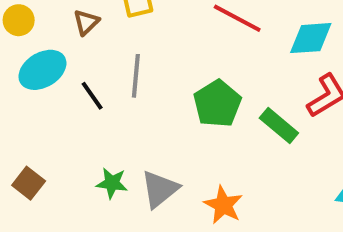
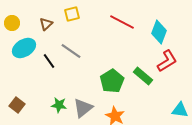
cyan diamond: (311, 38) -> (159, 32), turned -65
gray line: (136, 76) -> (71, 51), turned -60
green pentagon: (217, 104) -> (112, 81), moved

